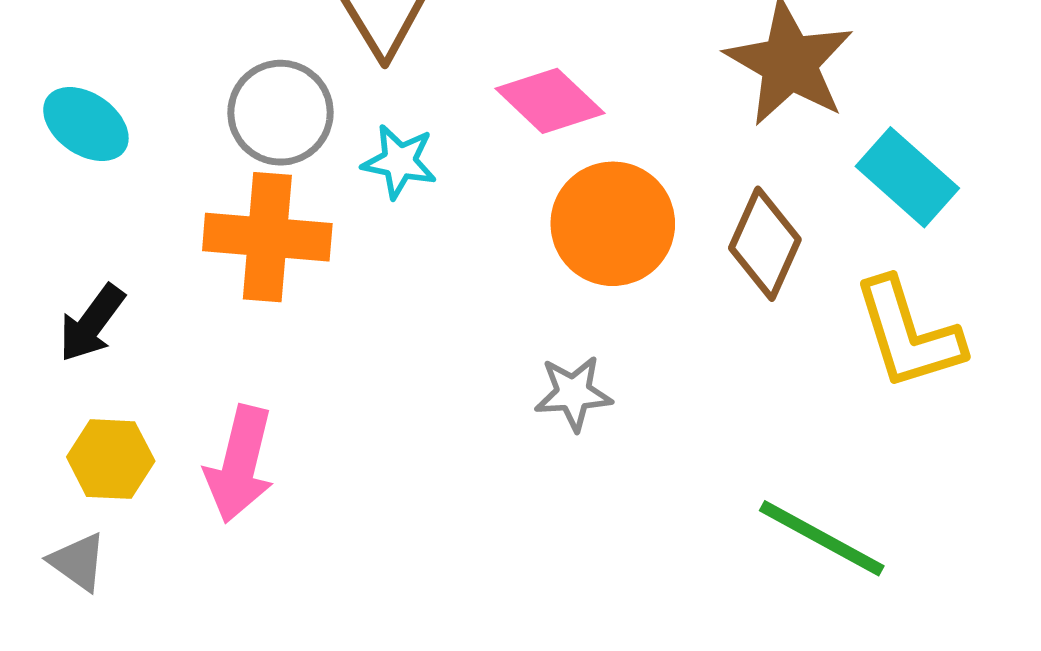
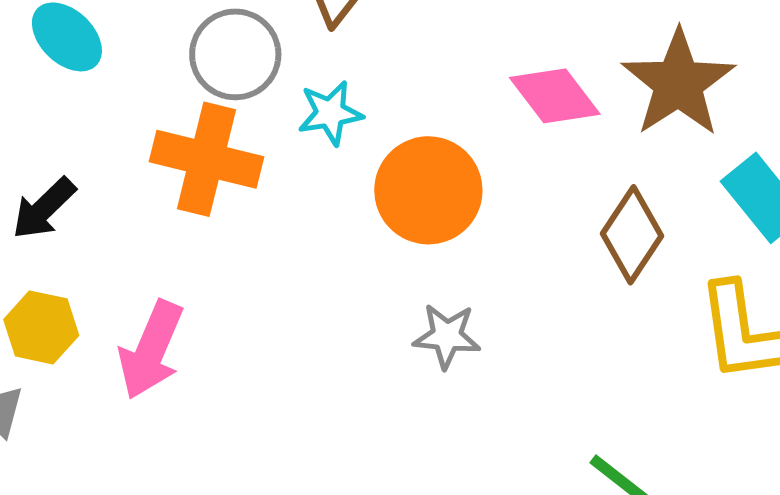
pink diamond: (550, 101) -> (555, 96), moved
cyan star: (399, 162) -> (330, 113), turned -30
orange circle: (613, 224) -> (428, 190), moved

